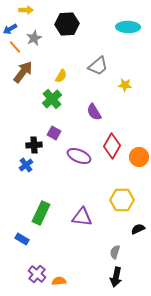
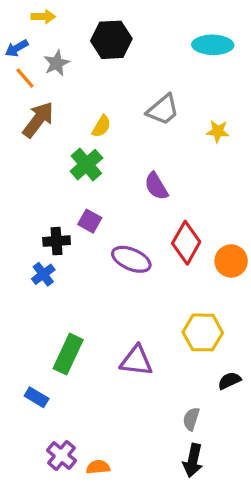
yellow star: (125, 85) -> (218, 131), moved

